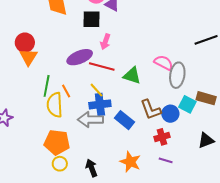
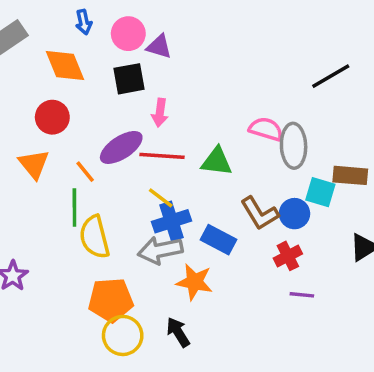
red circle: (25, 43) -> (52, 117), moved
orange line: (66, 91) -> (85, 172), moved
orange star: (130, 162) -> (194, 282), moved
yellow circle: (60, 164) -> (123, 335), size x1.5

